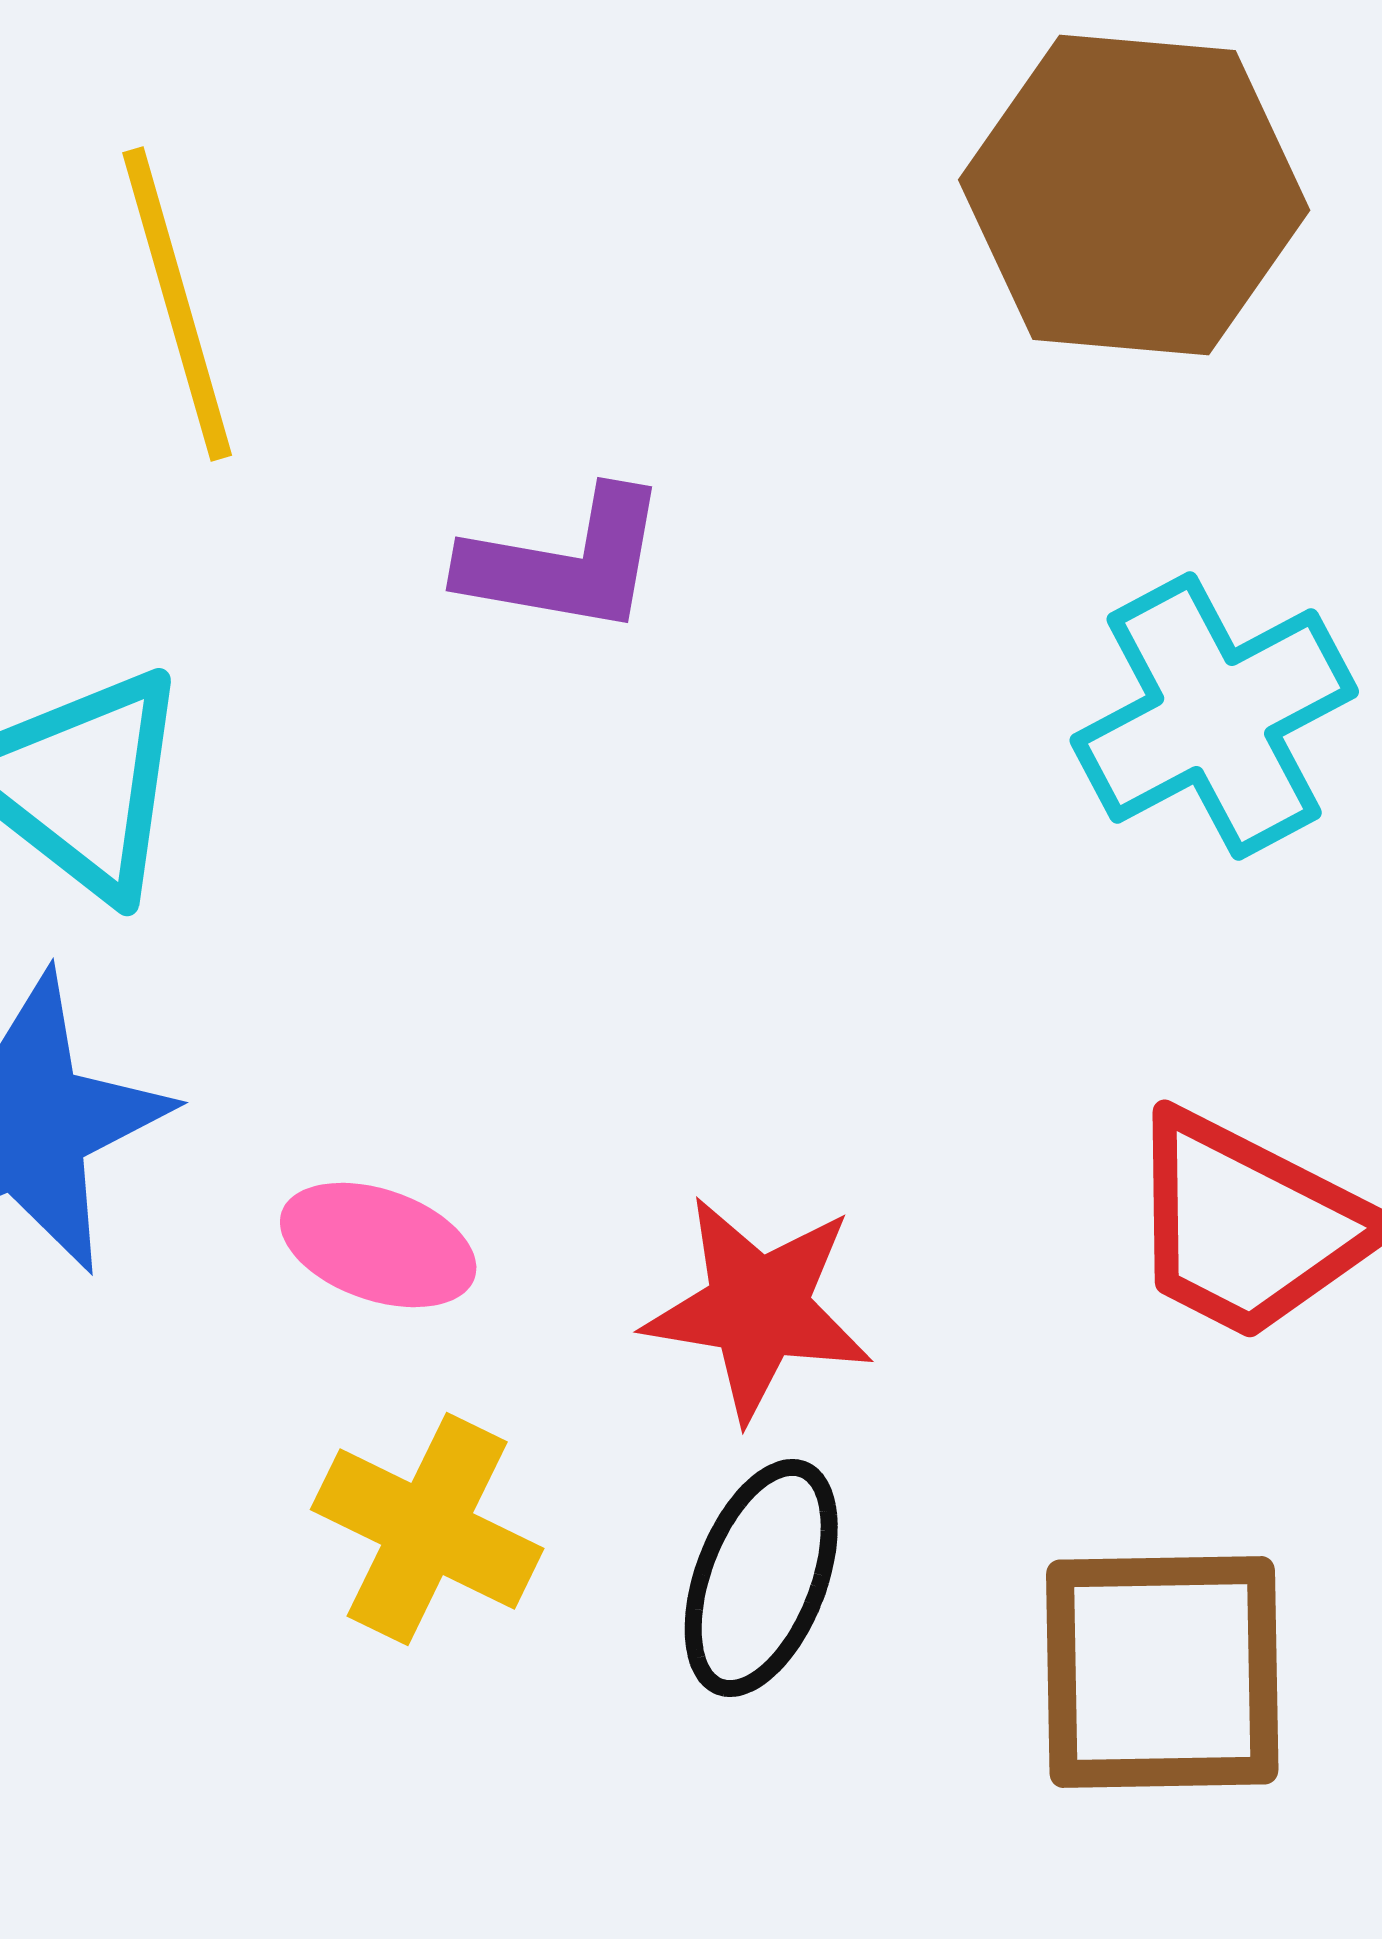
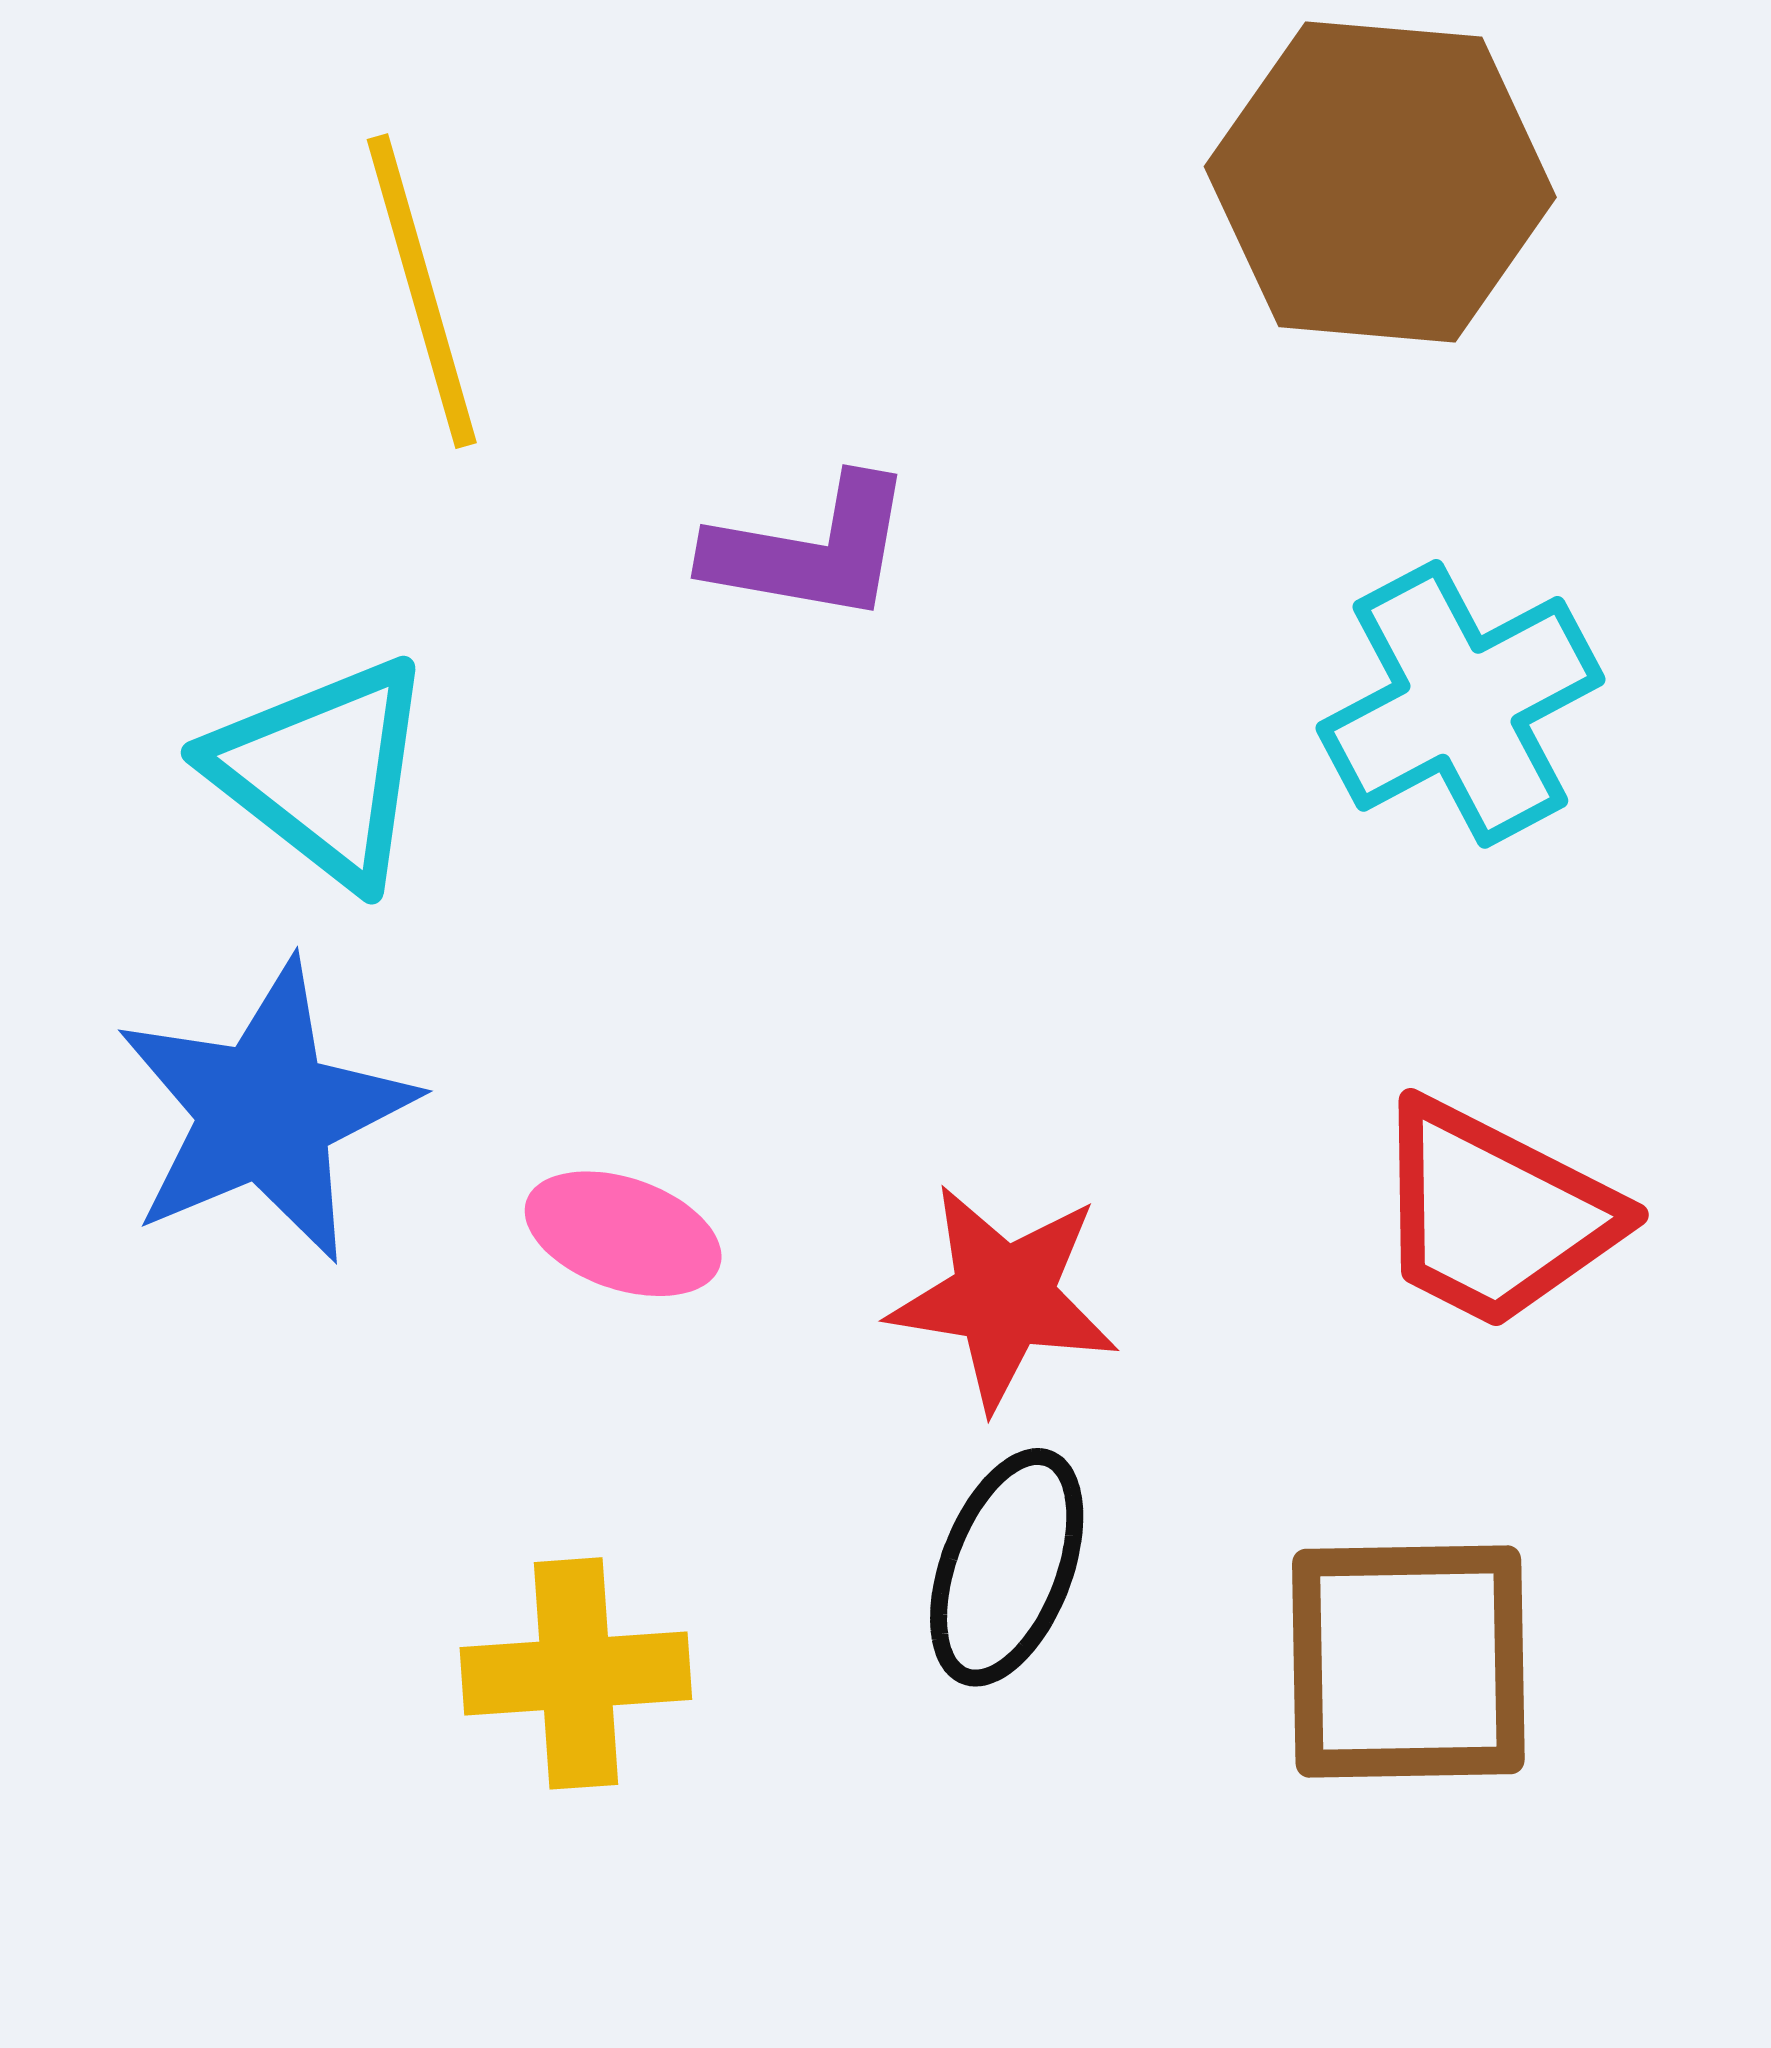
yellow cross: (427, 1529) -> (576, 1673), moved, turned -30

